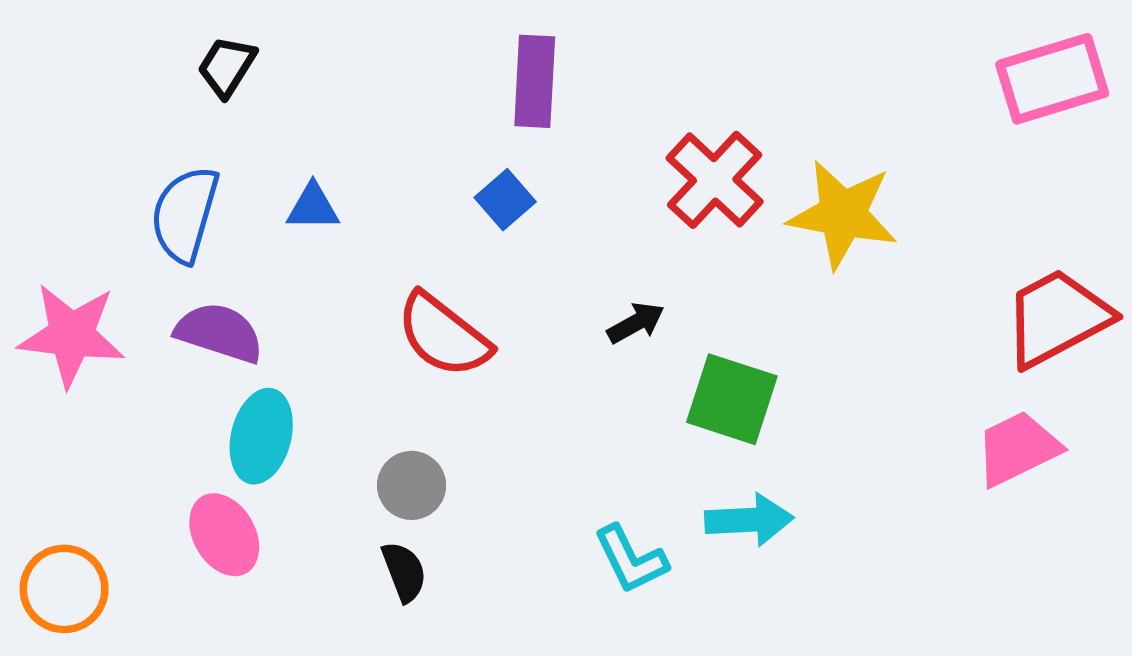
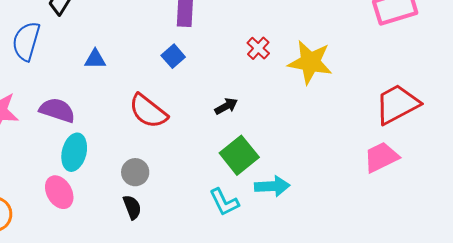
red cross: (715, 180) -> (258, 48), size x0.6
blue semicircle: (185, 214) -> (26, 41), moved
green square: (732, 399) -> (239, 155), moved, turned 33

